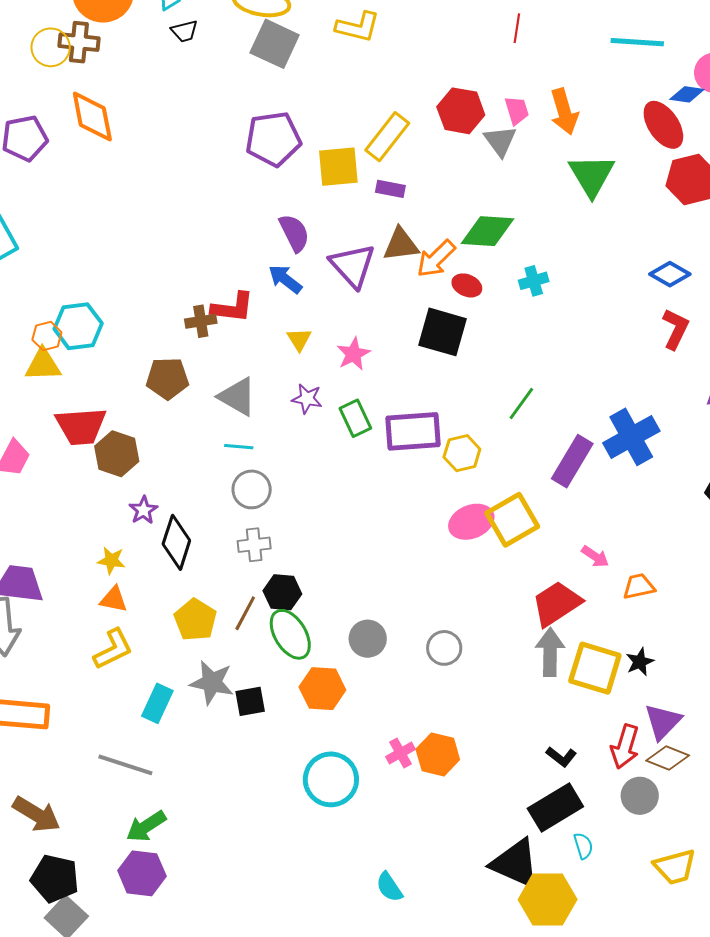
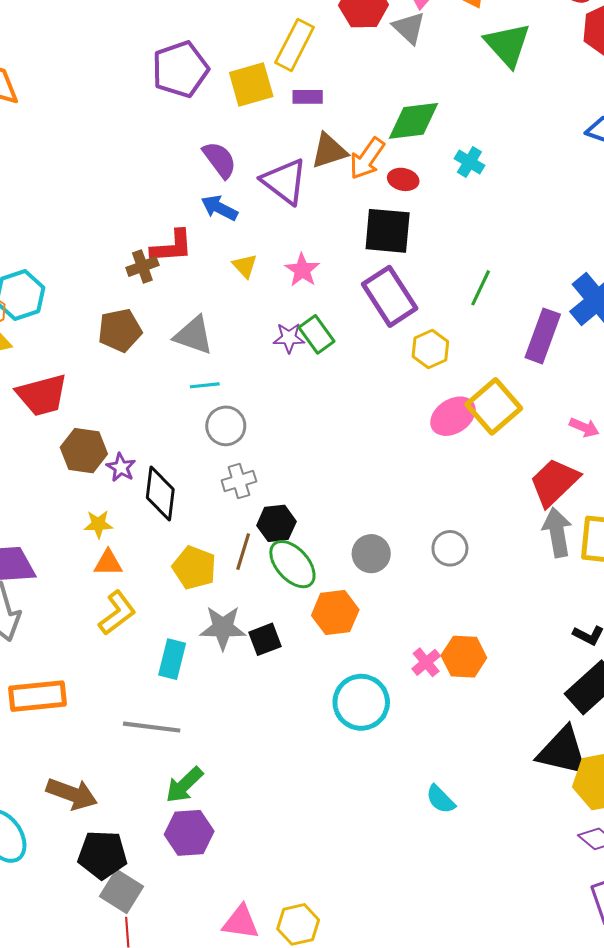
cyan cross: (534, 281) -> (469, 162), turned -32
purple star: (307, 399) -> (289, 338), moved
purple rectangle: (413, 431) -> (390, 296), moved, turned 72
brown hexagon: (117, 454) -> (84, 451), moved

